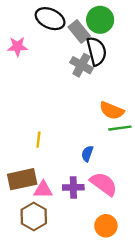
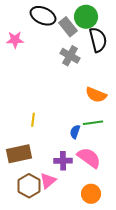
black semicircle: (97, 51) -> (98, 40), moved
green line: (120, 128) -> (93, 123), moved
pink triangle: (43, 190) -> (48, 181), moved, turned -42

